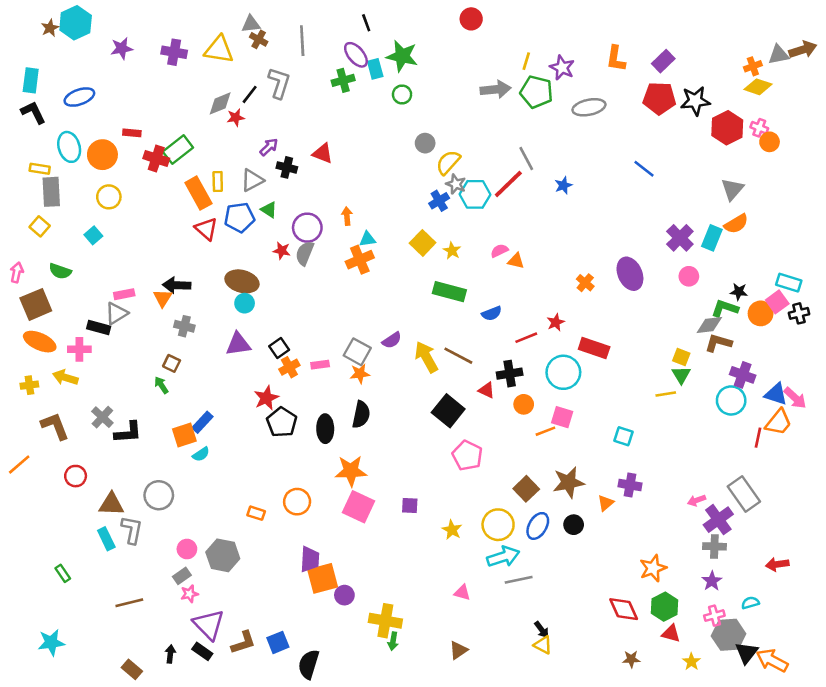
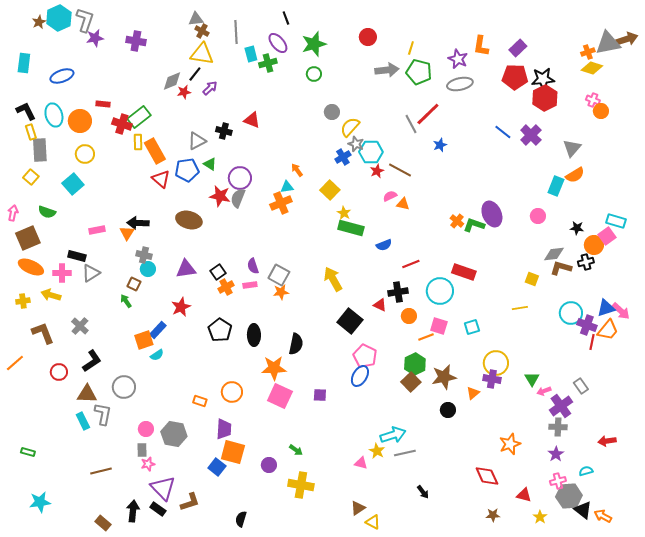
red circle: (471, 19) -> (368, 37), moved
yellow triangle: (219, 50) -> (202, 54), moved
gray triangle: (778, 55) -> (608, 43), size x1.5
green star: (402, 56) -> (314, 44), turned -30
purple star: (562, 68) -> (458, 59), moved
cyan rectangle: (375, 69) -> (251, 54), moved
gray L-shape: (279, 83) -> (85, 20), moved
black L-shape: (33, 112) -> (26, 111), moved
red hexagon: (727, 128) -> (545, 98), moved
purple arrow: (269, 147) -> (210, 88), moved
yellow rectangle: (40, 169) -> (31, 132), turned 63
yellow rectangle: (218, 182) -> (138, 142), moved
red line: (508, 184) -> (428, 114), moved
orange arrow: (347, 216) -> (297, 170), moved, turned -32
cyan square: (93, 235) -> (73, 184), size x1.5
purple cross: (680, 238) -> (531, 135), moved
red star: (282, 251) -> (220, 196), size x1.5
yellow star: (452, 251) -> (344, 213), moved
cyan circle: (245, 303) -> (148, 269), moved
green L-shape: (725, 308) -> (474, 225), moved
gray triangle: (117, 313) -> (91, 273), moved
black cross: (799, 313) -> (586, 262), moved
red star: (556, 322) -> (377, 171), moved
purple semicircle: (392, 340) -> (253, 266), moved, turned 105
brown line: (458, 356) -> (400, 170), moved
green triangle: (681, 375) -> (532, 379), moved
purple cross: (743, 375) -> (587, 325), moved
blue triangle: (776, 394) -> (606, 308), turned -36
red star: (266, 398) -> (181, 307), moved
black semicircle: (361, 415) -> (296, 344), moved
black L-shape: (128, 432) -> (92, 361), moved, turned -30
cyan square: (624, 436) -> (472, 327), moved, turned -35
gray rectangle: (744, 494) -> (581, 386), size x0.6
yellow circle: (498, 525) -> (496, 363), moved
blue ellipse: (538, 526) -> (360, 376), moved
yellow star: (452, 530) -> (377, 451), moved
purple trapezoid: (310, 559) -> (224, 429), moved
green rectangle: (63, 573) -> (28, 452), moved, turned -40
gray rectangle: (182, 576) -> (142, 450), turned -56
orange square: (323, 578) -> (233, 452), moved, turned 30
green hexagon: (665, 607) -> (415, 364), moved
green arrow: (393, 641) -> (296, 450), moved, turned -64
blue square: (278, 642) -> (217, 467), moved, turned -30
yellow triangle: (543, 645) -> (373, 522), moved
black triangle: (746, 653) -> (583, 510), turned -30
black arrow: (170, 654) -> (133, 511), size x1.5
orange arrow: (772, 660) -> (603, 516), size x0.7
black semicircle: (309, 664) -> (241, 519), size x0.7

